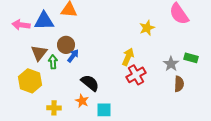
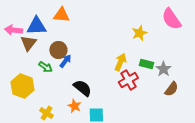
brown triangle: (39, 53) -> (28, 43), moved
green rectangle: (191, 58) -> (146, 64), moved
green arrow: (53, 62) -> (45, 67), turned 128
brown semicircle: (179, 84) -> (171, 89), turned 35
yellow cross: (54, 108) -> (46, 113), turned 32

